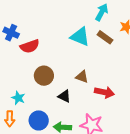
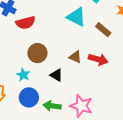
brown rectangle: (105, 37) -> (103, 30), moved
red arrow: (104, 92) -> (98, 59), moved
cyan star: (18, 98) -> (23, 75), moved

